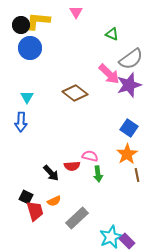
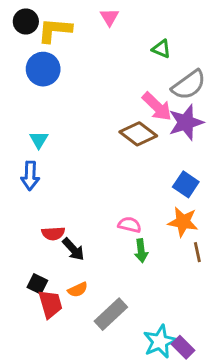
black circle: (21, 25) -> (26, 21), moved
brown diamond: (75, 93) -> (138, 134), moved
orange star: (127, 154) -> (183, 222), turned -30
red semicircle: (72, 166) -> (53, 233), moved

